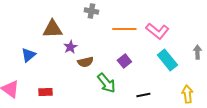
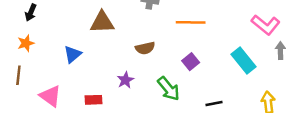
pink L-shape: (157, 31) -> (266, 25), moved
purple star: (70, 47) -> (125, 80), moved
brown semicircle: (85, 62) -> (145, 48), moved

